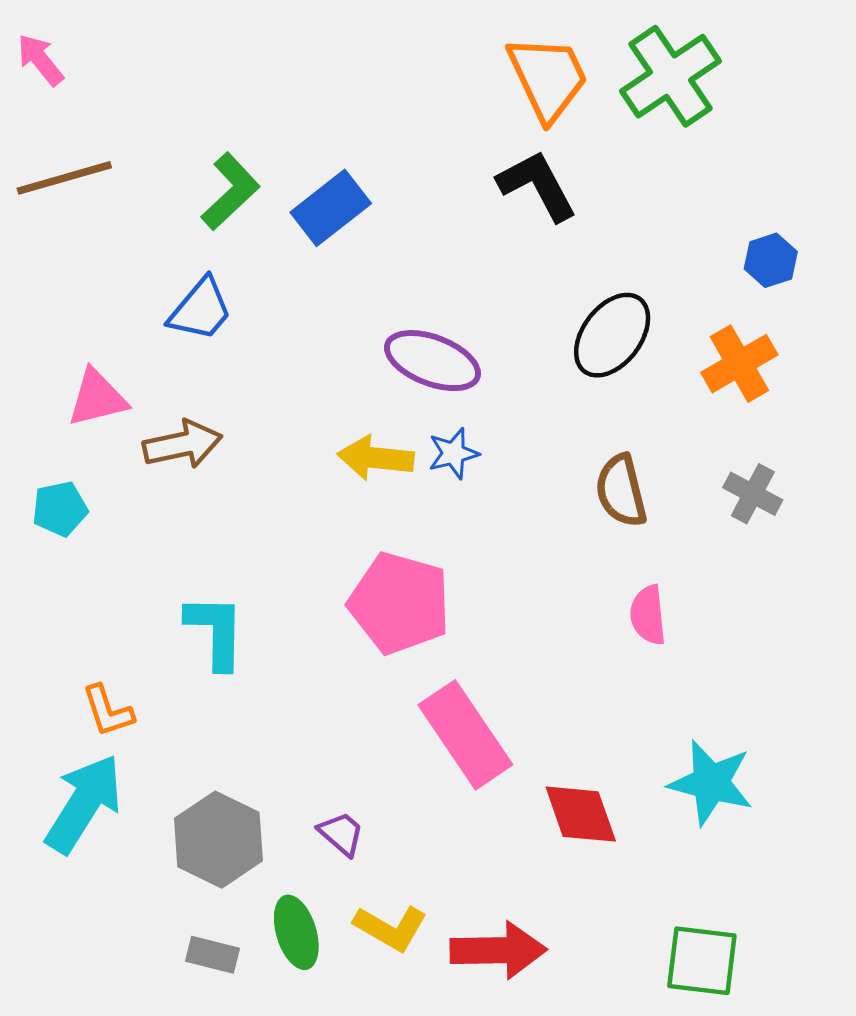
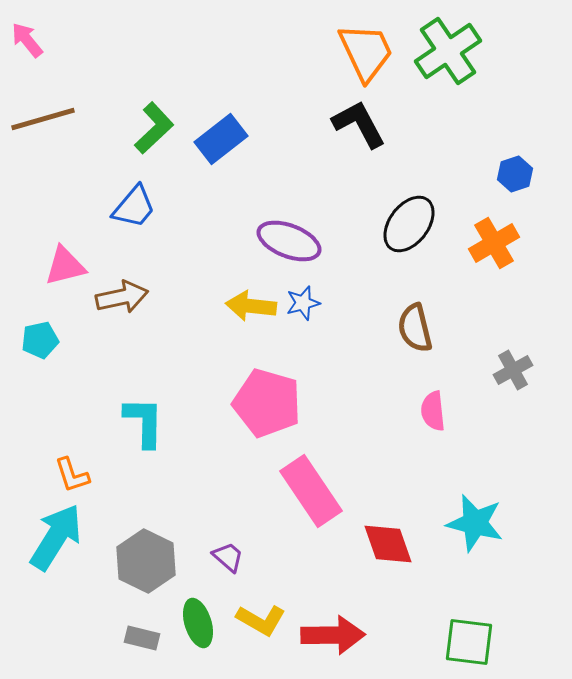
gray cross: (753, 494) -> (513, 370), moved, turned 33

